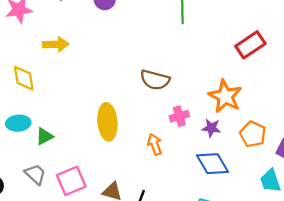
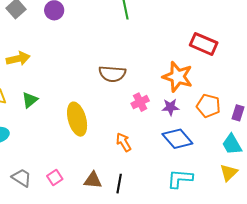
red rectangle: (250, 45) -> (204, 44), moved, turned 68
green triangle: (44, 136) -> (30, 100), moved
orange arrow: (155, 144) -> (124, 142), moved
pink square: (71, 181) -> (55, 178), size x0.6

